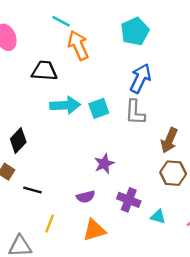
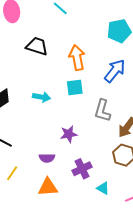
orange arrow: (78, 45) -> (77, 58), moved
cyan arrow: (65, 105) -> (42, 97), moved, size x0.7
gray L-shape: (135, 112) -> (102, 111), moved
purple cross: (129, 200) -> (82, 169), turned 30

